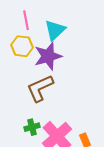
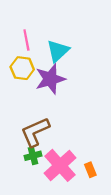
brown L-shape: (40, 88) -> (35, 132), moved

